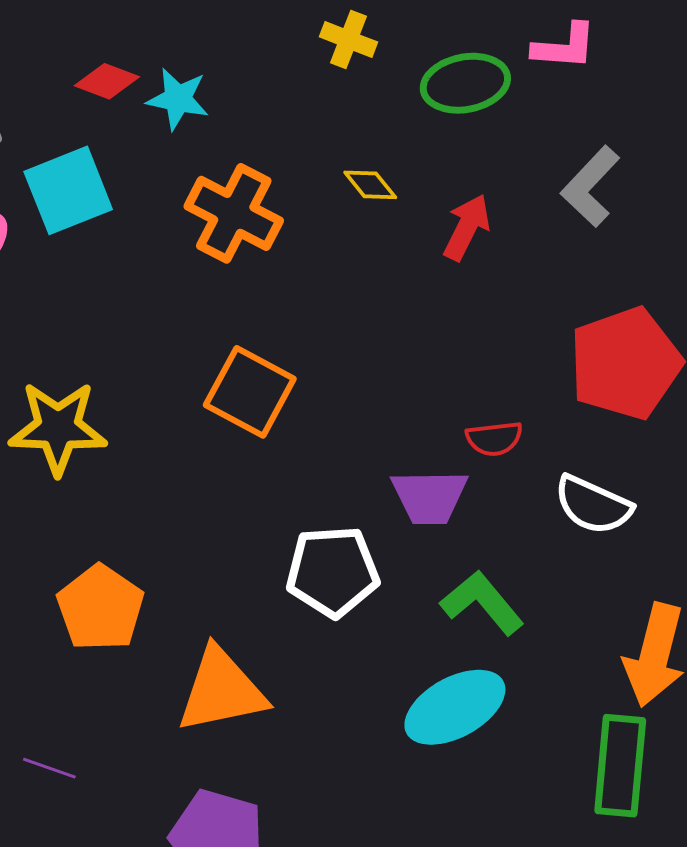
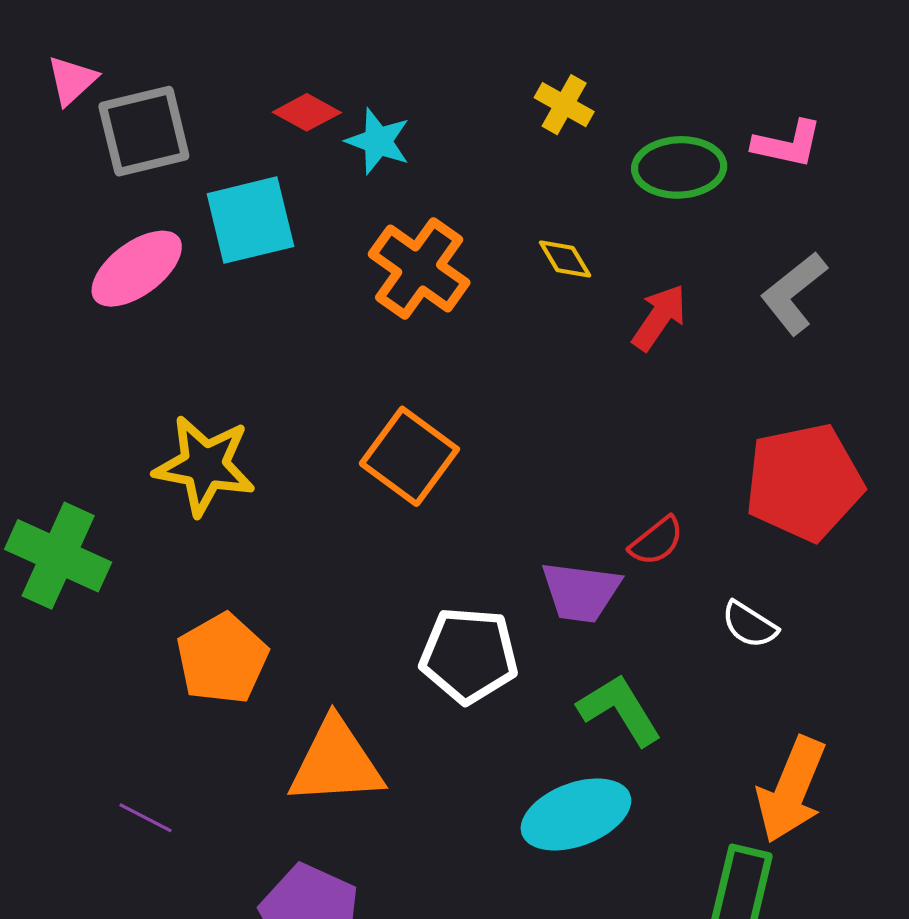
red semicircle: (494, 439) -> (657, 541), turned -40
white semicircle: (593, 505) -> (749, 625), size x0.7

